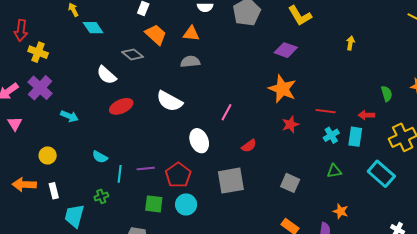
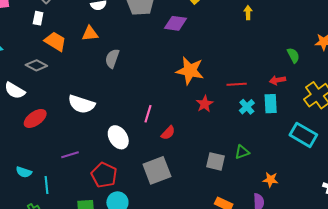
purple diamond: (286, 50) -> (175, 23), moved
gray semicircle: (190, 62) -> (112, 59), moved, turned -54
pink line: (226, 112) -> (148, 114), moved
purple line: (146, 168) -> (70, 155), moved
green triangle: (334, 171) -> (242, 152), moved

